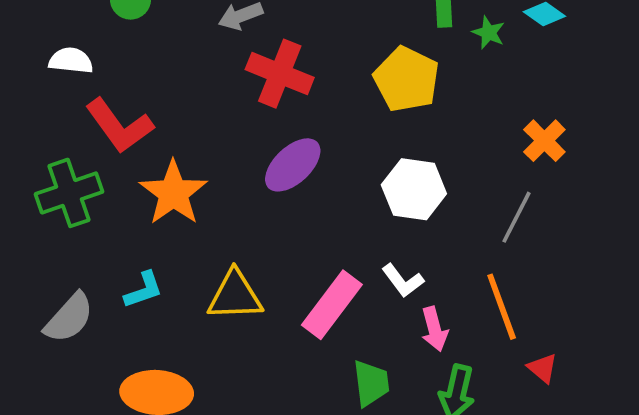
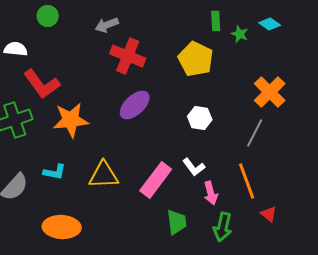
orange cross: (544, 141) -> (270, 92), size x1.4
white hexagon: (414, 189) -> (200, 118), size x0.7
orange star: (173, 193) -> (71, 120), turned 30
cyan L-shape: (144, 290) -> (55, 172), turned 30

